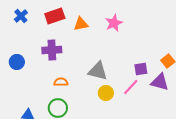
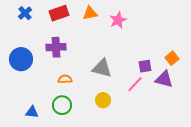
orange triangle: (81, 24) -> (90, 13), moved
blue circle: (17, 62) -> (21, 59), size x1.5
yellow circle: (106, 93) -> (103, 100), moved

